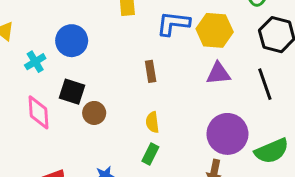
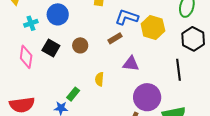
brown rectangle: (151, 71) -> (115, 38), moved, turned 56
purple triangle: (218, 73) -> (131, 64), moved
brown circle: (94, 113) -> (80, 45), moved
green rectangle: (150, 154) -> (73, 94), moved

